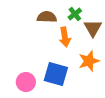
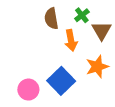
brown semicircle: (47, 17) -> (51, 19), turned -102
blue square: (56, 74) -> (61, 81), turned 30

